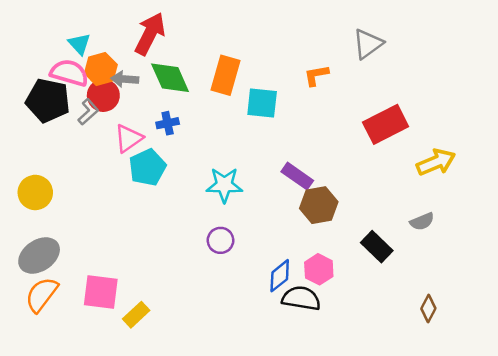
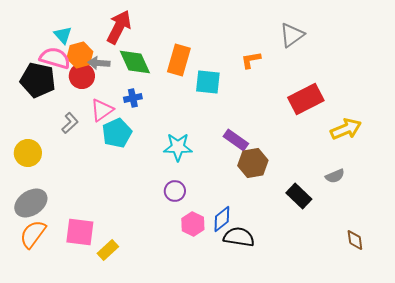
gray L-shape: (88, 112) -> (70, 123), moved
pink hexagon: (319, 269) -> (193, 224), moved
brown diamond: (428, 308) -> (355, 240), moved, turned -35

